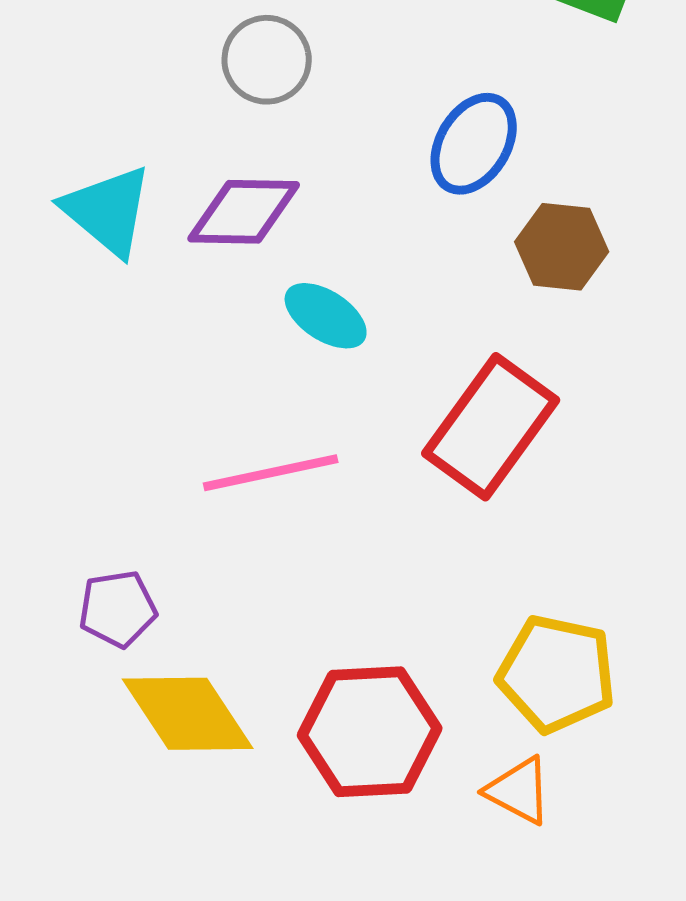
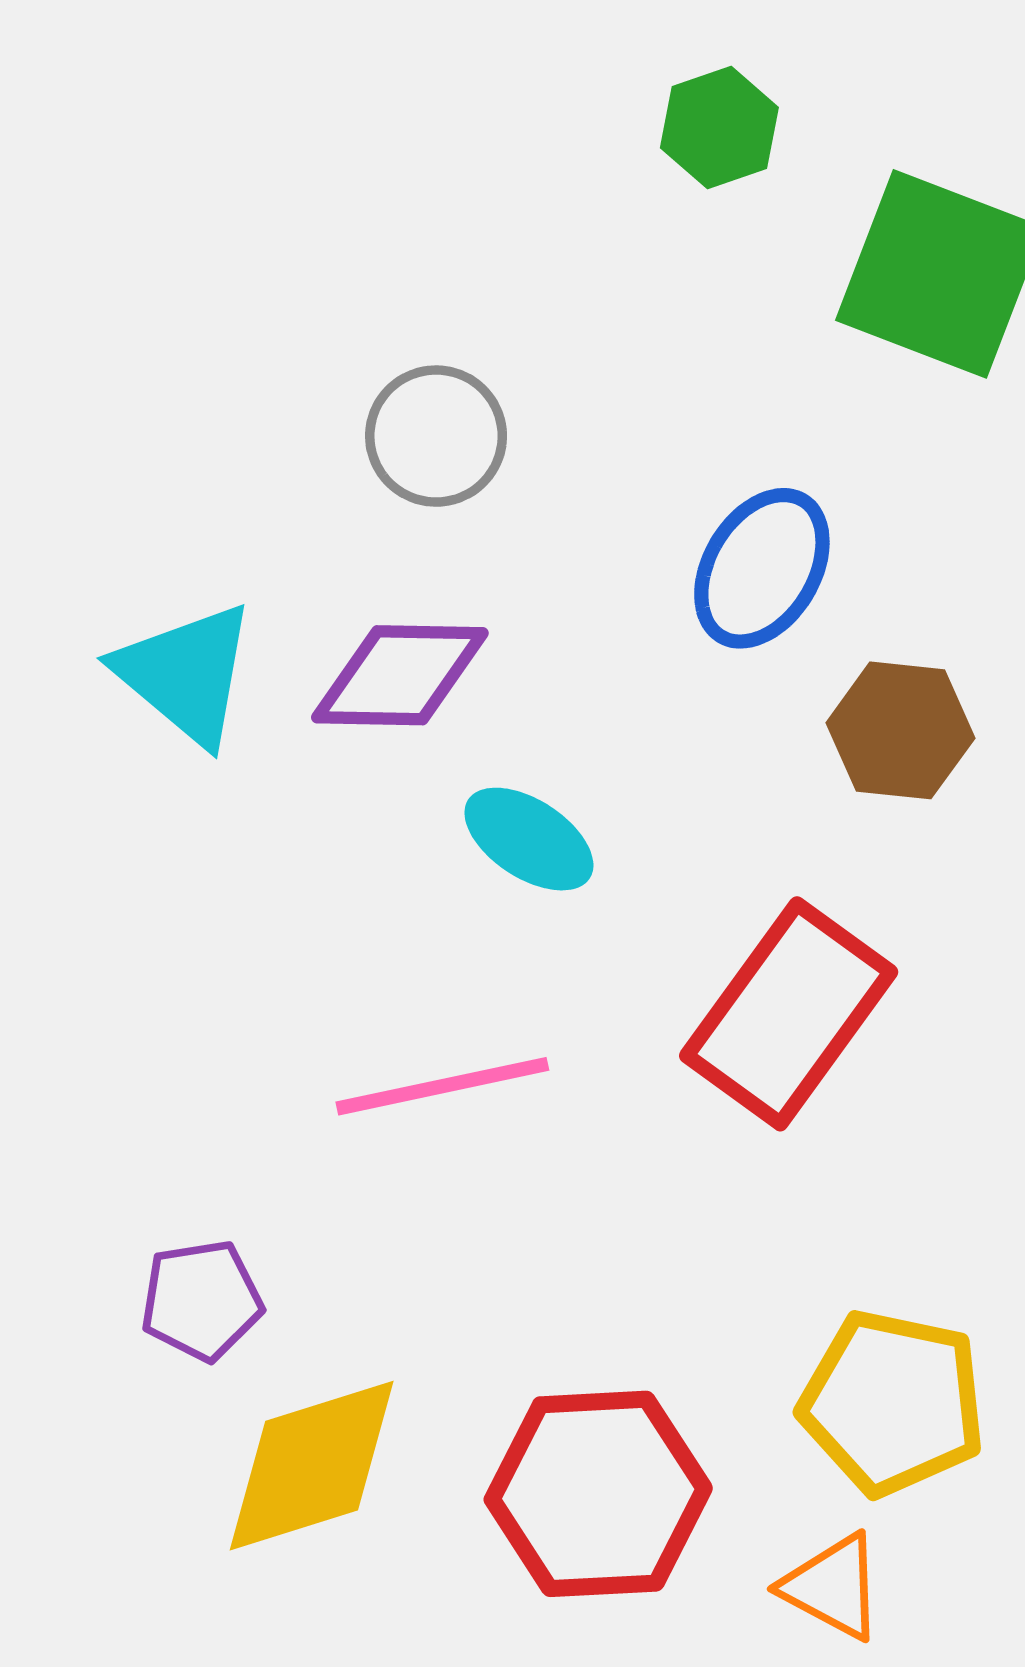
yellow diamond: (188, 714) -> (312, 1466), turned -74

